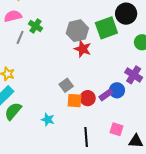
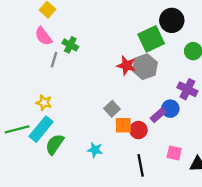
pink semicircle: (13, 16) -> (43, 36), turned -108
gray hexagon: (77, 31) -> (145, 67), moved
red circle: (88, 98) -> (138, 130), moved

